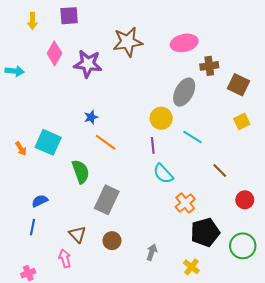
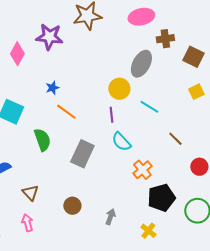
pink diamond: (54, 53) -> (17, 54), moved
gray rectangle: (107, 200) -> (82, 154), moved
brown triangle: (77, 234) -> (30, 193), moved

